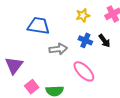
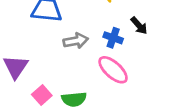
blue cross: (85, 40) -> (113, 38), moved

